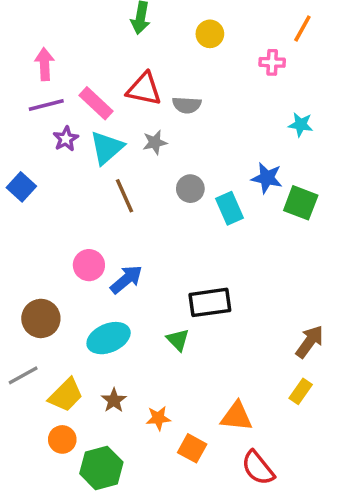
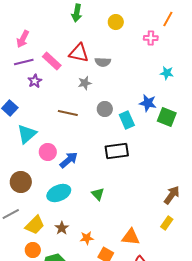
pink arrow: (44, 64) -> (23, 39), turned -150
cyan triangle: (107, 148) -> (27, 134), moved
brown line: (125, 196) -> (68, 113), turned -54
black rectangle: (210, 302) -> (117, 151), moved

